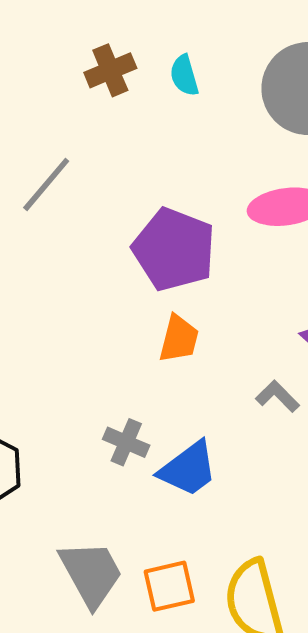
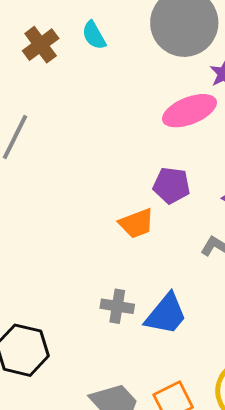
purple pentagon: (174, 249) -> (172, 185), moved, size x0.6
orange trapezoid: (179, 339) -> (137, 223), turned 69

